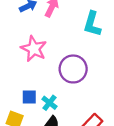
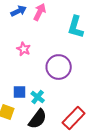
pink star: (34, 49) -> (24, 49), size x0.6

